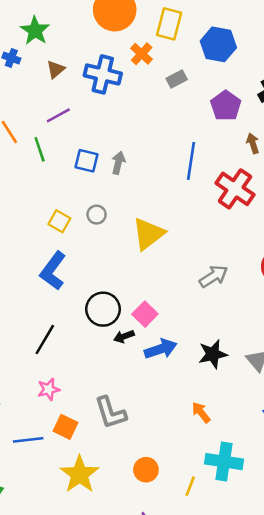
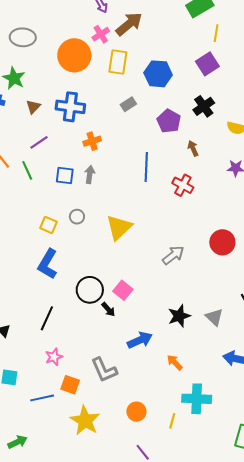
orange cross: (142, 54) -> (92, 141), moved, turned 36
red cross: (235, 189) -> (183, 185), size x0.7
black arrow: (124, 336) -> (108, 309), turned -105
blue arrow: (161, 349) -> (140, 340), moved

